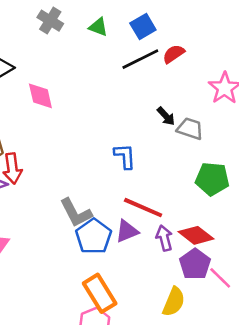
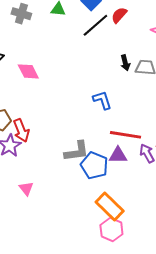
black arrow: (166, 116) -> (125, 63), turned 42
gray L-shape: (76, 213) -> (77, 151), turned -56
purple triangle: (127, 231) -> (118, 155), turned 36

